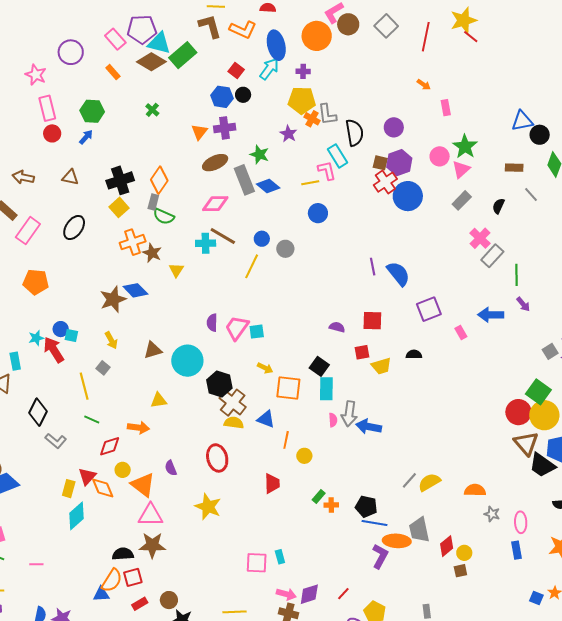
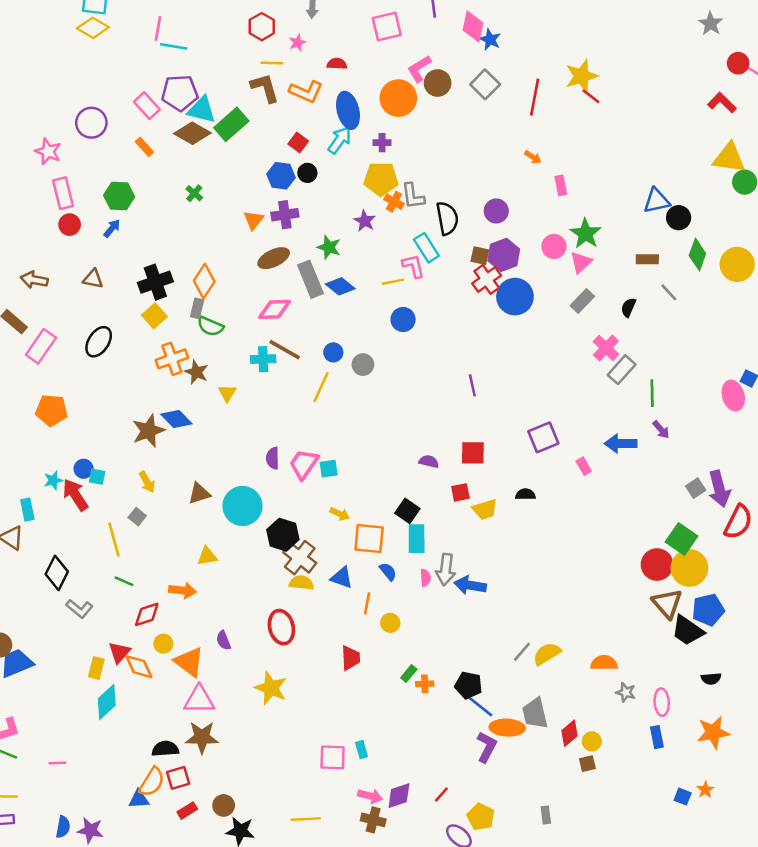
blue semicircle: (398, 274) -> (388, 572), moved, size x0.6
blue line: (374, 523) -> (479, 706), turned 30

